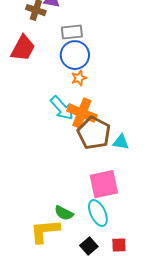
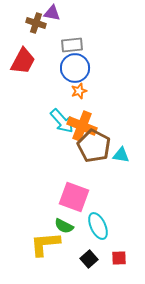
pink square: (104, 184) -> (74, 197), moved, turned 32

